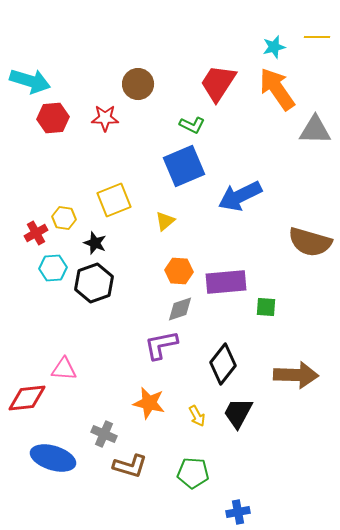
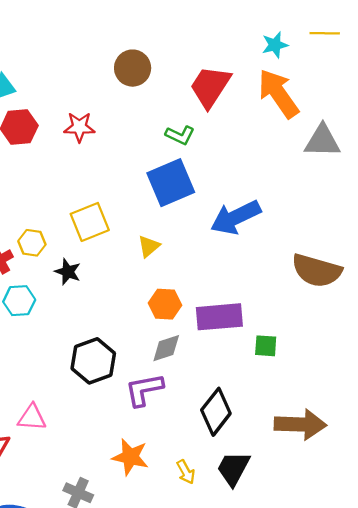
brown circle: (138, 84) -> (133, 68), moved
black hexagon: (94, 283) -> (93, 361), moved

